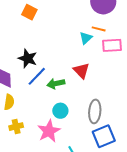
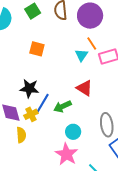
orange square: (29, 12) -> (37, 49), moved
orange line: (99, 29) -> (92, 43), turned 56
yellow cross: (16, 127) -> (31, 114), moved

